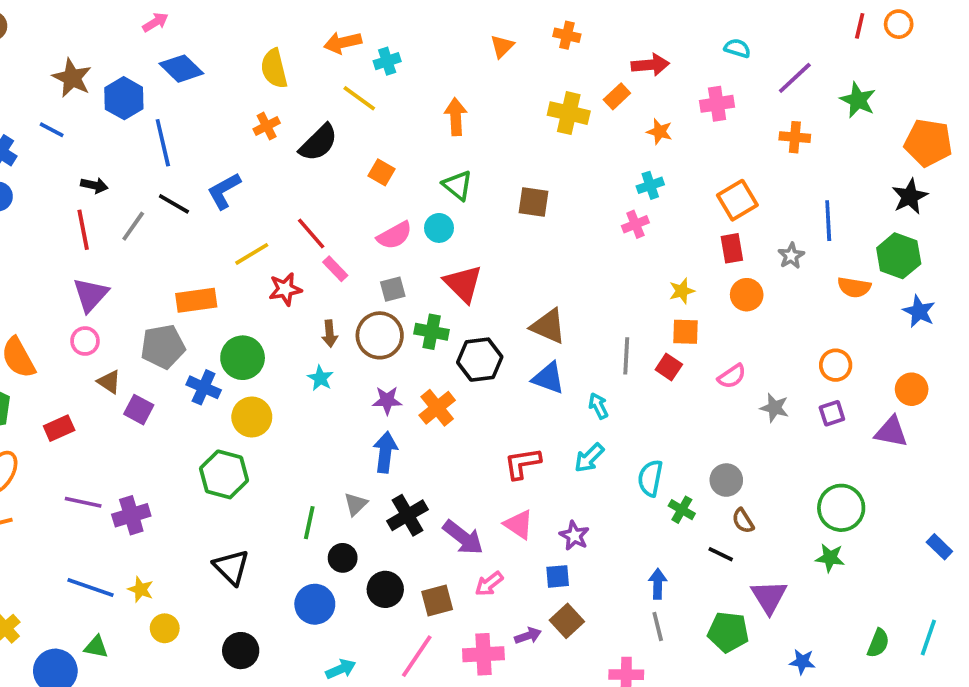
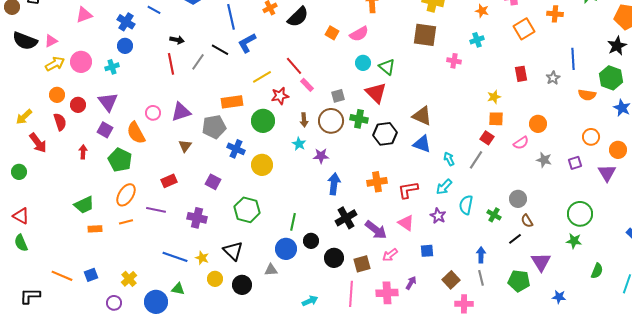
blue line: (163, 143) -> (231, 17), moved
green triangle: (458, 185) -> (387, 67), moved
orange square: (737, 200) -> (524, 29), moved
brown square: (534, 202) -> (425, 35), moved, size x1.4
pink cross: (635, 224) -> (454, 61), moved, turned 32
pink semicircle: (395, 235) -> (359, 34), moved
purple triangle: (91, 295) -> (181, 112), moved, turned 30
orange circle: (747, 295) -> (538, 124), moved
pink circle: (85, 341) -> (153, 113), moved
gray line: (626, 356) -> (476, 160), moved, turned 30
green circle: (243, 358) -> (263, 121), moved
orange circle: (836, 365) -> (591, 137), moved
brown triangle: (109, 382) -> (185, 146), turned 32
purple star: (387, 400) -> (321, 156), moved
orange cross: (437, 408) -> (377, 182), moved, turned 30
purple square: (139, 410) -> (213, 182), moved
red rectangle: (59, 428) -> (169, 181), moved
purple triangle: (891, 432) -> (607, 173), turned 48
green hexagon: (224, 474) -> (247, 210), moved
cyan semicircle: (650, 478) -> (466, 205), moved
purple line: (83, 502) -> (156, 210), moved
gray triangle: (356, 504) -> (271, 270), moved, turned 40
purple cross: (131, 515) -> (197, 218), turned 30
purple star: (574, 536) -> (438, 216), moved
black line: (721, 554) -> (515, 239), turned -64
black triangle: (231, 567) -> (233, 251), moved
blue circle: (315, 604) -> (286, 249), moved
brown square: (567, 621) -> (451, 280), moved
purple arrow: (528, 636) -> (411, 283), turned -40
green semicircle: (878, 643) -> (597, 271), moved
black circle: (241, 651) -> (242, 285), moved
pink line: (417, 656) -> (351, 294), turned -30

